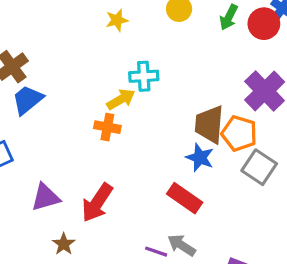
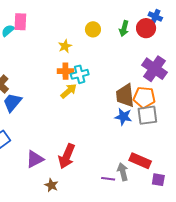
yellow star: (117, 20) -> (65, 46), moved
orange cross: (107, 127) -> (65, 71), moved
gray square: (259, 167) -> (147, 115), moved, turned -30
red rectangle: (185, 198) -> (140, 161), moved
gray arrow: (181, 245) -> (123, 172), turned 54

